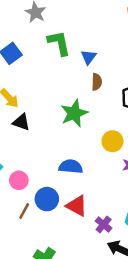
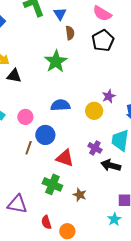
yellow circle: (112, 141) -> (94, 111), moved
pink circle: (19, 180) -> (25, 117), moved
red triangle: (77, 206) -> (65, 158), moved

